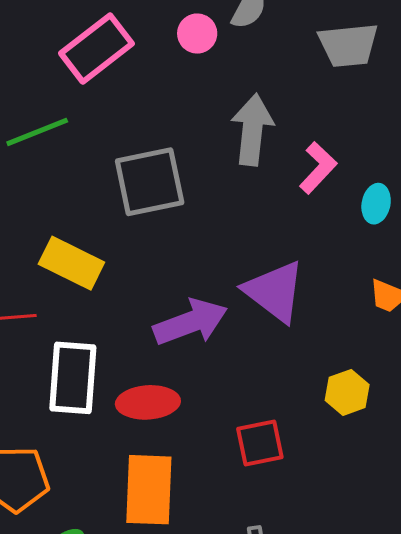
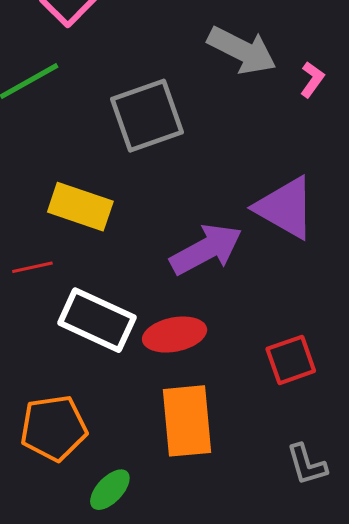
gray arrow: (252, 130) -> (242, 50), turned 118
pink L-shape: (318, 168) -> (312, 79), size x0.7
white rectangle: (73, 378) -> (97, 320), turned -62

